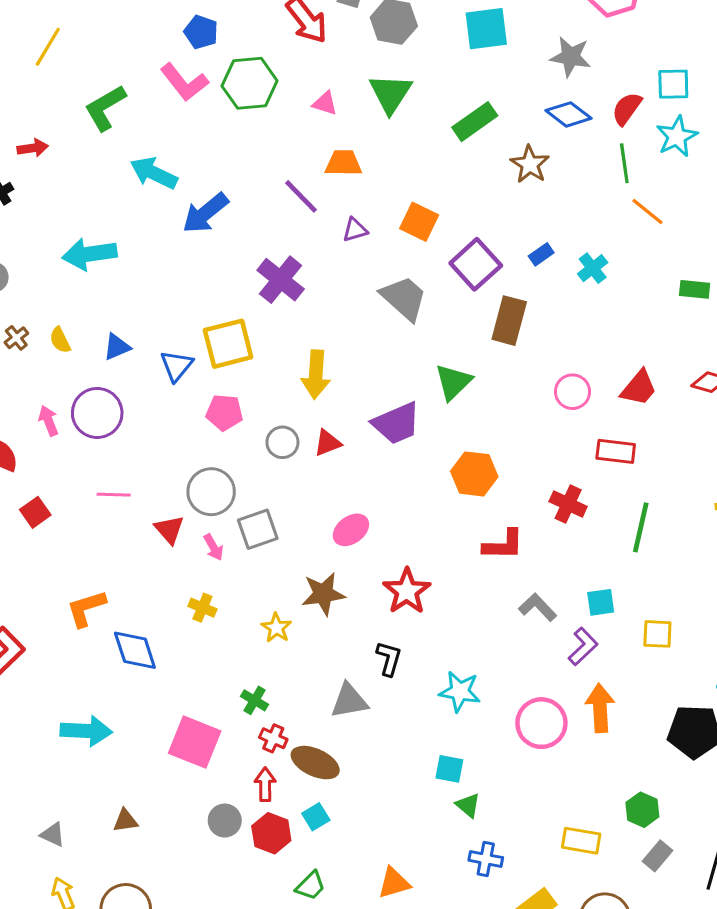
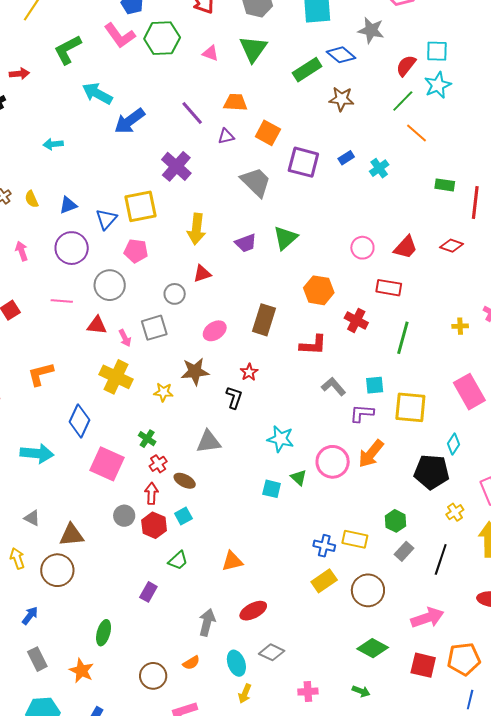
blue diamond: (569, 114) -> (341, 55), moved
orange trapezoid: (343, 163) -> (235, 102), moved
green line: (624, 163) -> (403, 101), turned 50
brown star: (530, 164) -> (341, 99), turned -30
cyan arrow: (90, 254) -> (53, 144), size x0.6
purple square: (476, 264) -> (303, 162), turned -36
brown rectangle: (509, 321) -> (264, 320), moved
purple circle: (97, 413) -> (72, 248), moved
purple trapezoid: (396, 423) -> (246, 243), moved, size x0.7
gray circle: (282, 442) -> (175, 294), moved
orange hexagon: (474, 474) -> (319, 290), moved
gray circle: (211, 492) -> (110, 285), moved
red triangle: (169, 530) -> (97, 325), turned -45
red star: (407, 591) -> (249, 372), size x0.6
yellow cross: (202, 608) -> (116, 377), size x1.8
yellow star: (276, 628) -> (163, 392), turned -30
yellow square: (657, 634) -> (410, 407), size x1.6
purple L-shape: (583, 646) -> (362, 413), turned -135
blue diamond: (135, 650) -> (79, 421), moved, turned 40
black L-shape: (389, 659) -> (234, 397), moved
orange arrow: (600, 708) -> (371, 454), turned -140
red cross: (273, 738) -> (158, 464), turned 30
brown ellipse: (315, 763) -> (185, 481), size x0.7
green triangle: (468, 805) -> (299, 478), moved
brown triangle: (125, 821) -> (72, 535), moved, size x1.5
gray triangle: (53, 835) -> (32, 518), moved
blue cross: (486, 859) -> (324, 546), moved

